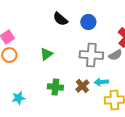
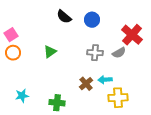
gray cross: (91, 55) -> (95, 53), size x0.7
green cross: (55, 87) -> (57, 103), moved

